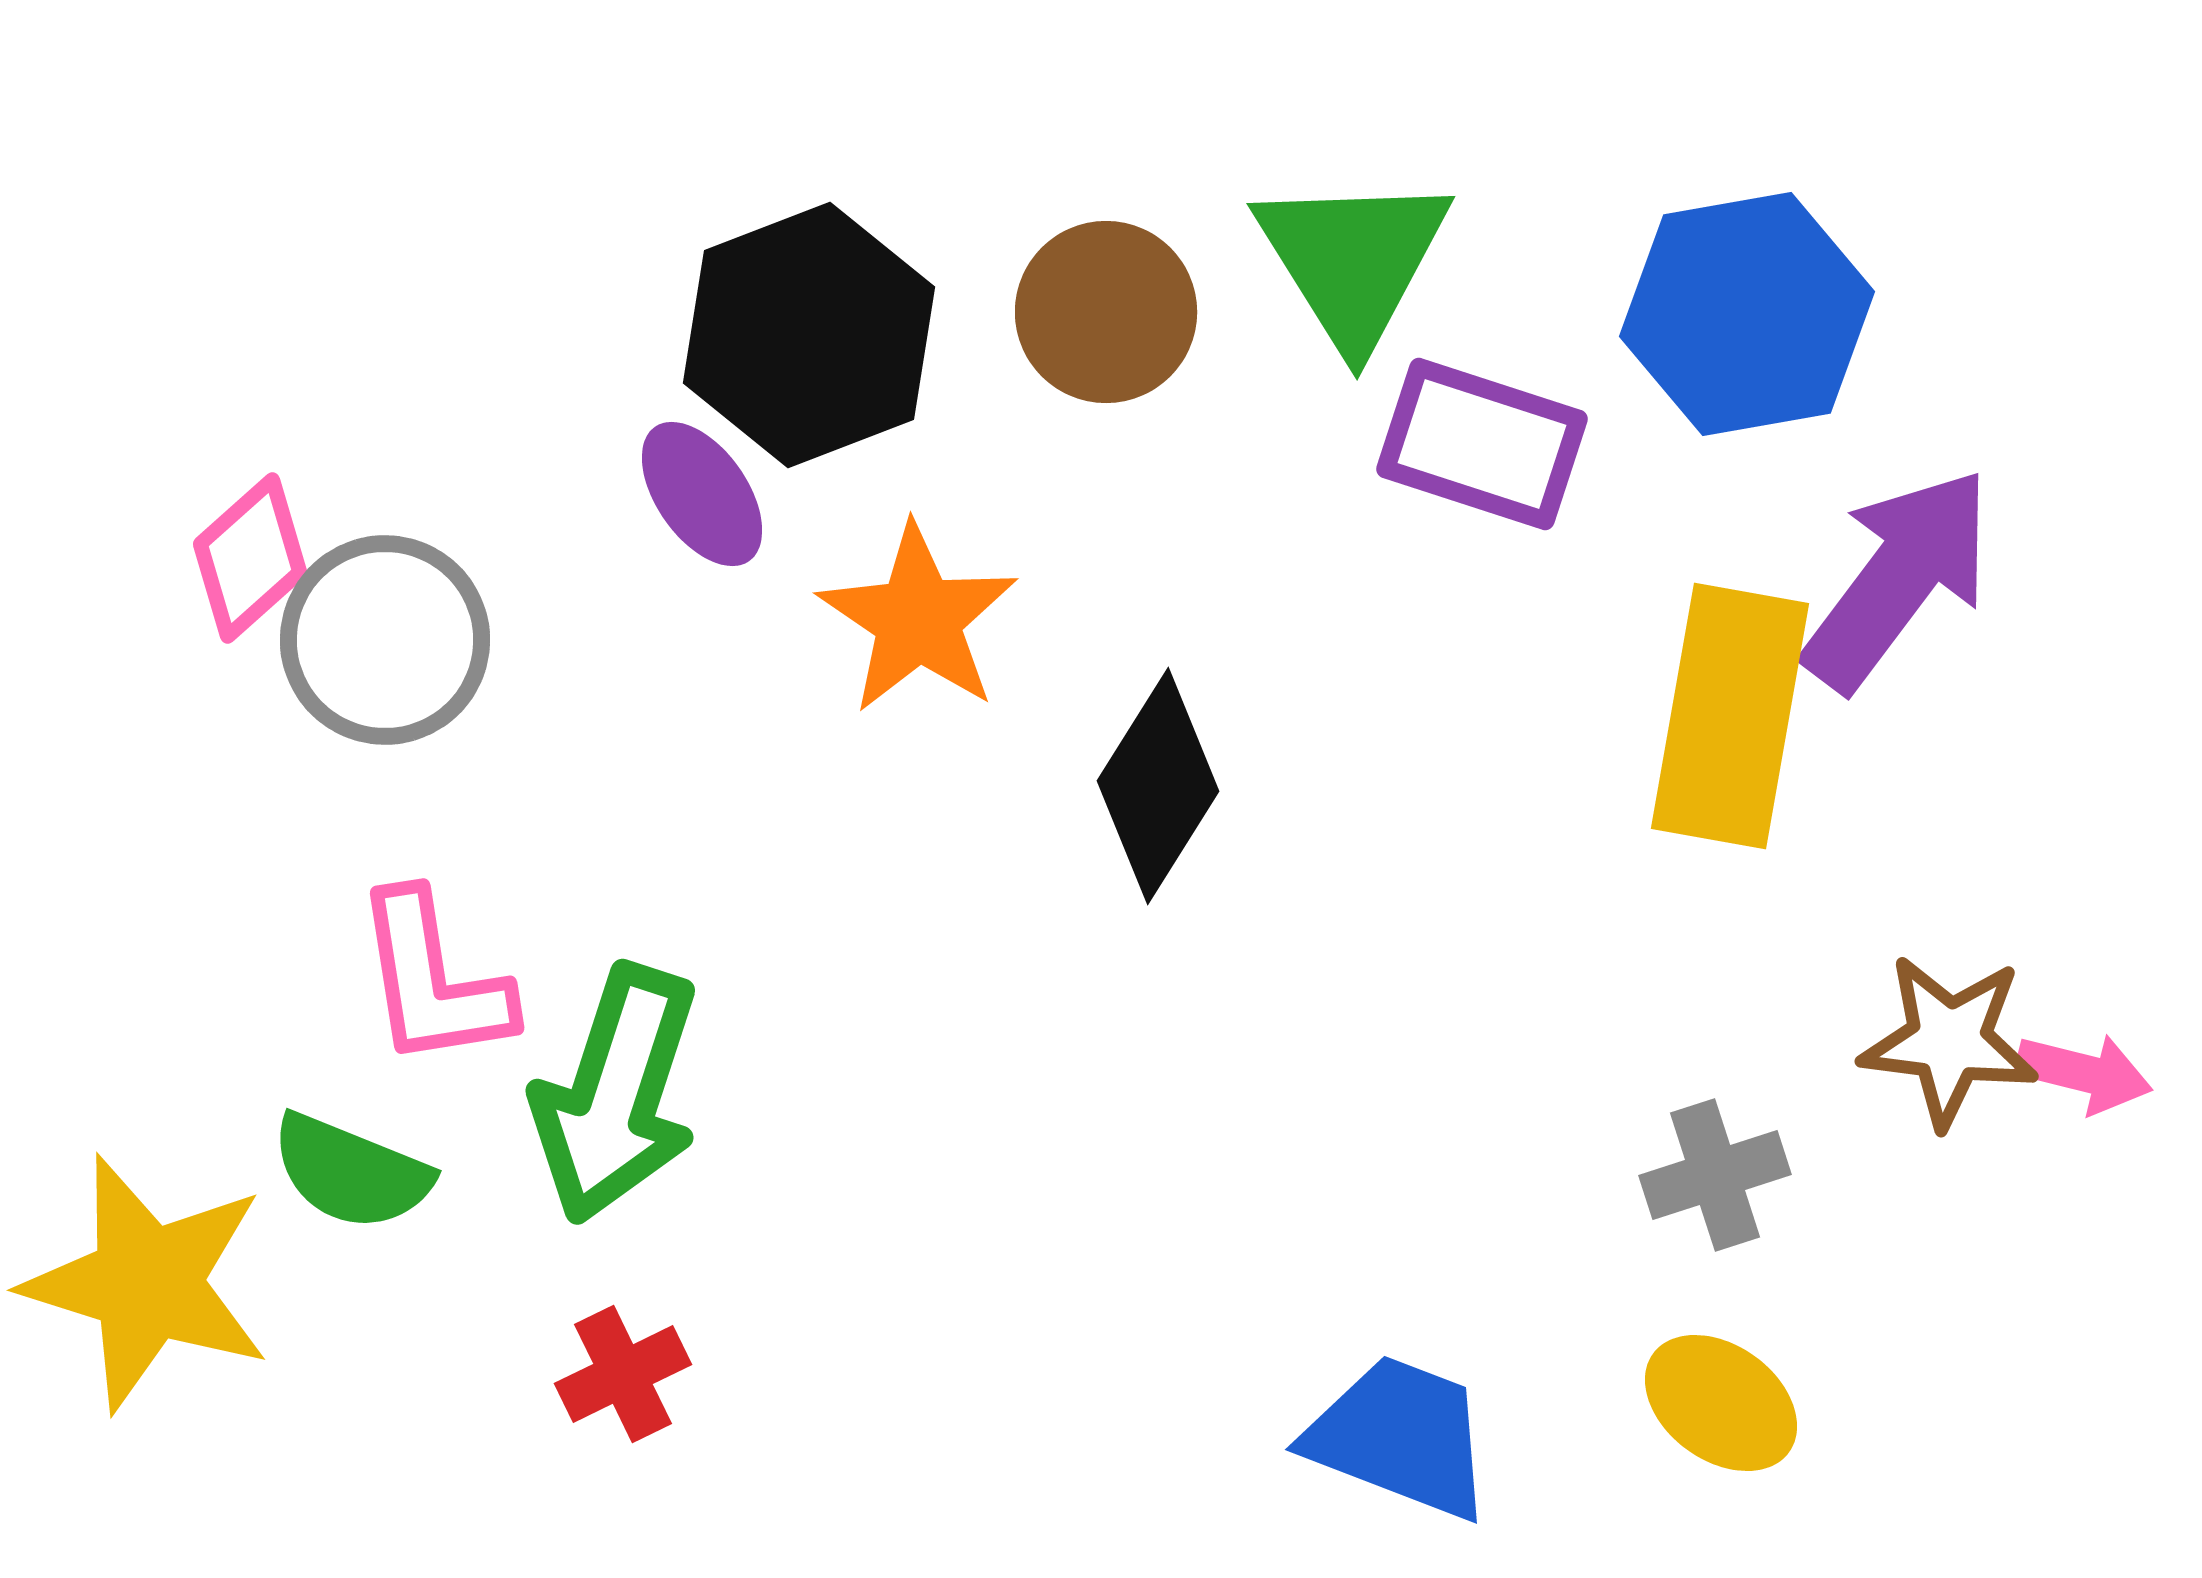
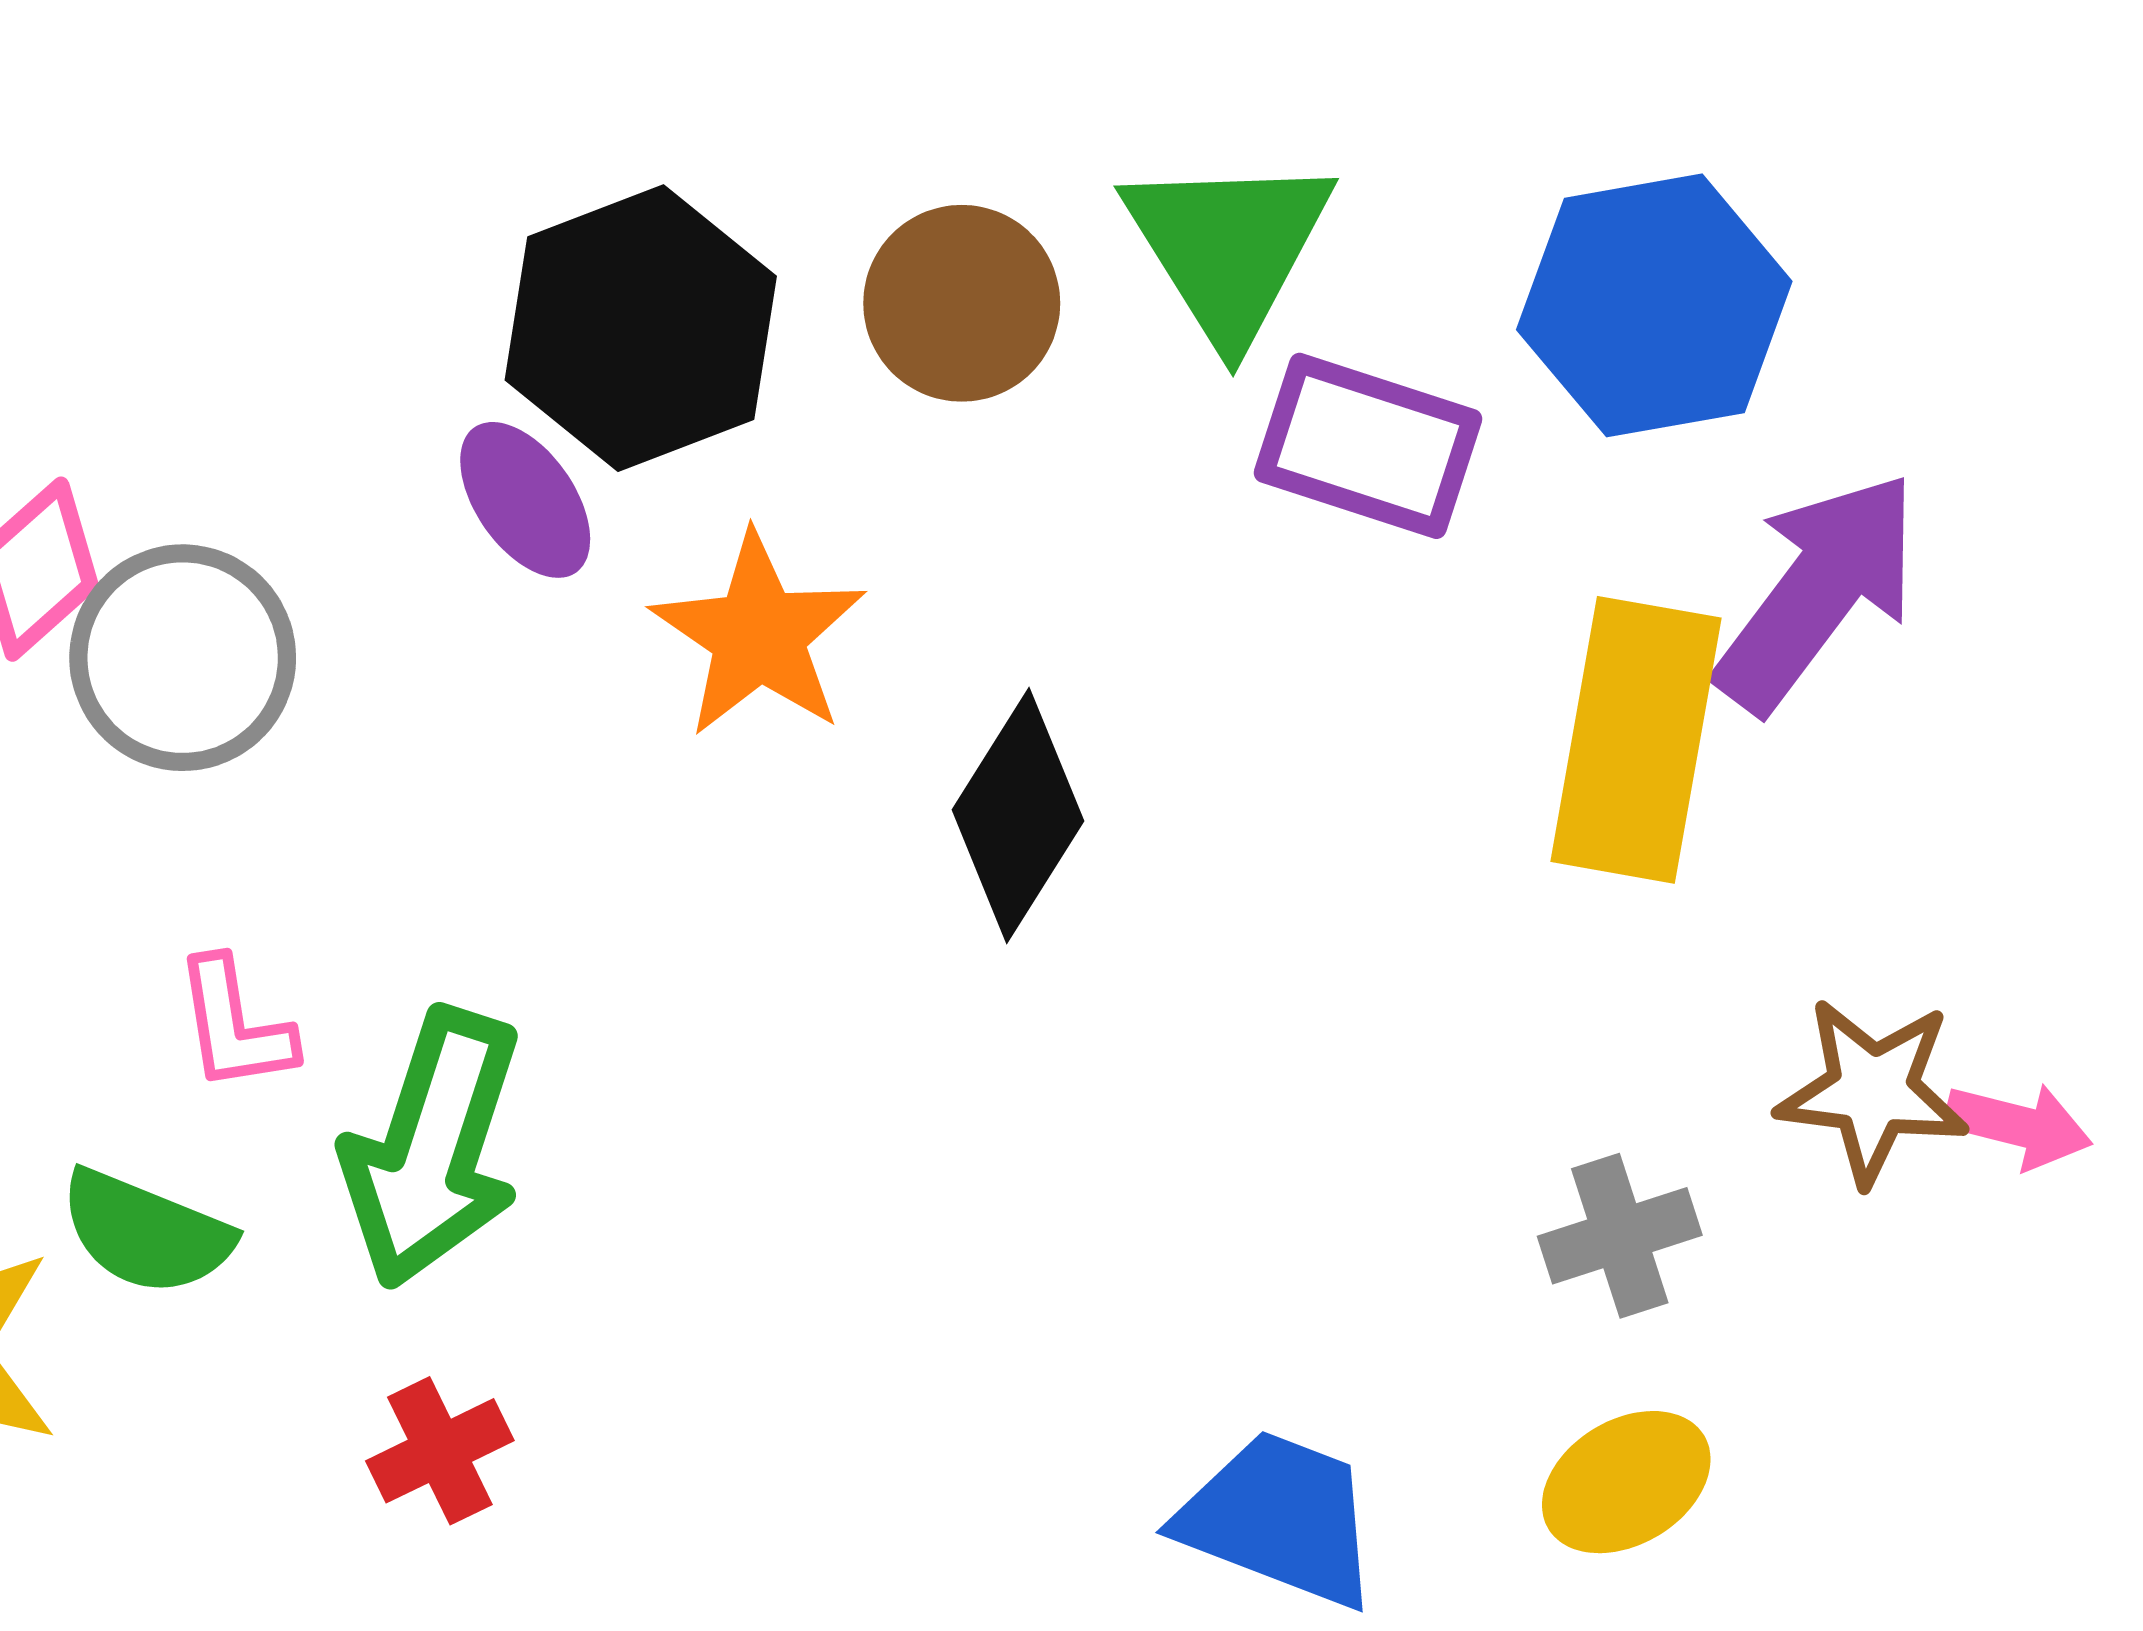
pink L-shape: (433, 980) -> (235, 1025), size x0.7
yellow ellipse: (1721, 1403) -> (1626, 1482), turned -67

